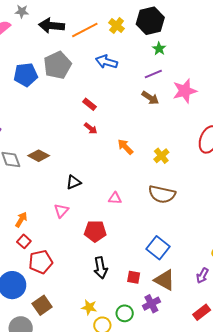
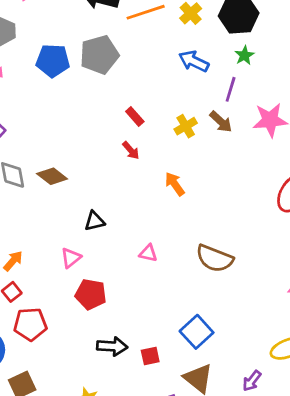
blue arrow: (107, 62) -> (194, 61), moved
purple line: (153, 74) -> (231, 89), turned -60
yellow cross: (161, 156) -> (186, 126), moved
red pentagon: (95, 231) -> (91, 294), moved
black arrow: (101, 268) -> (112, 346), turned -85
red square: (134, 277) -> (150, 356), moved, turned -32

